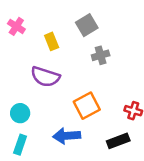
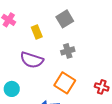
gray cross: (101, 55) -> (68, 51), moved
orange square: (87, 106) -> (65, 83), turned -30

